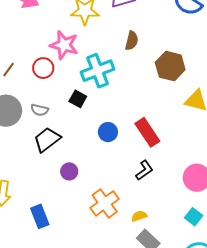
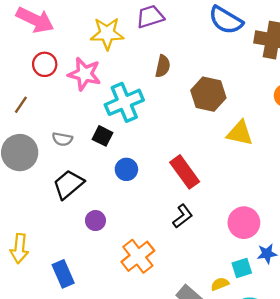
red circle: (43, 68) -> (45, 64), moved
gray semicircle: (40, 110) -> (62, 139), moved
blue circle: (108, 132) -> (126, 169), moved
yellow semicircle: (139, 216) -> (220, 284), moved
cyan square: (194, 217) -> (242, 268), turned 36

